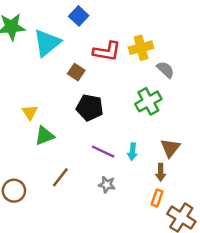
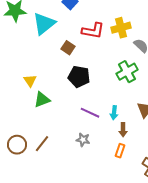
brown arrow: (161, 172) -> (123, 130), moved
brown line: (60, 177) -> (42, 144), moved
gray star: (107, 185) -> (83, 140), moved
orange rectangle: (157, 198) -> (120, 151), moved

